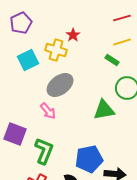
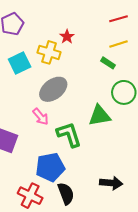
green L-shape: (44, 151) -> (69, 135), moved, turned -40
blue pentagon: (89, 159) -> (50, 167), moved

